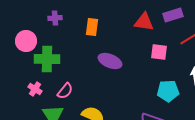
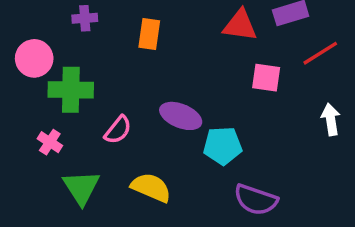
purple ellipse: (110, 61) -> (181, 116), moved
pink semicircle: (65, 91) -> (118, 130), moved
cyan pentagon: (168, 91) -> (223, 146), moved

